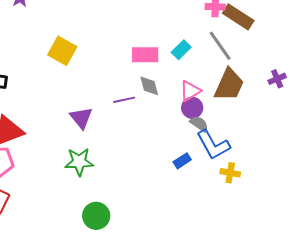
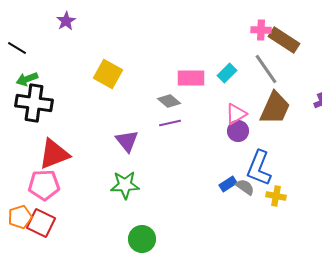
gray diamond: (149, 86) -> (169, 101), moved, turned -35
gray semicircle: (199, 124) -> (245, 187), moved
blue L-shape: (213, 145) -> (259, 168), turned 51

